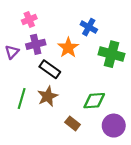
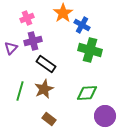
orange star: (68, 48) -> (63, 13), moved
green cross: (112, 54) -> (90, 50), moved
brown rectangle: (73, 123) -> (49, 119), moved

